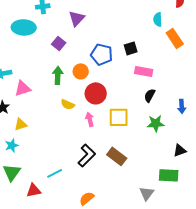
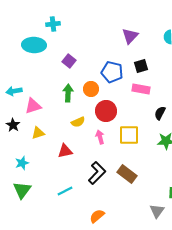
purple triangle: (77, 18) -> (130, 36), moved
pink rectangle: (144, 71) -> (141, 89), moved
yellow semicircle: (68, 104) -> (78, 122), turned -48
yellow triangle: (21, 124) -> (38, 133), moved
red triangle: (34, 190) -> (65, 151), moved

